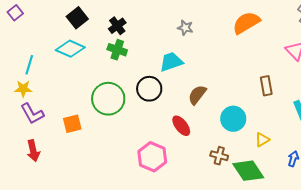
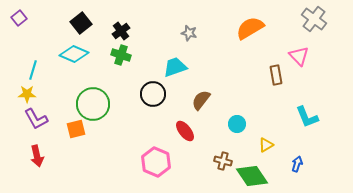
brown rectangle: (266, 86) -> (276, 75), moved
green circle: (108, 99) -> (93, 104), moved
cyan circle: (233, 119) -> (237, 124), size x0.7

